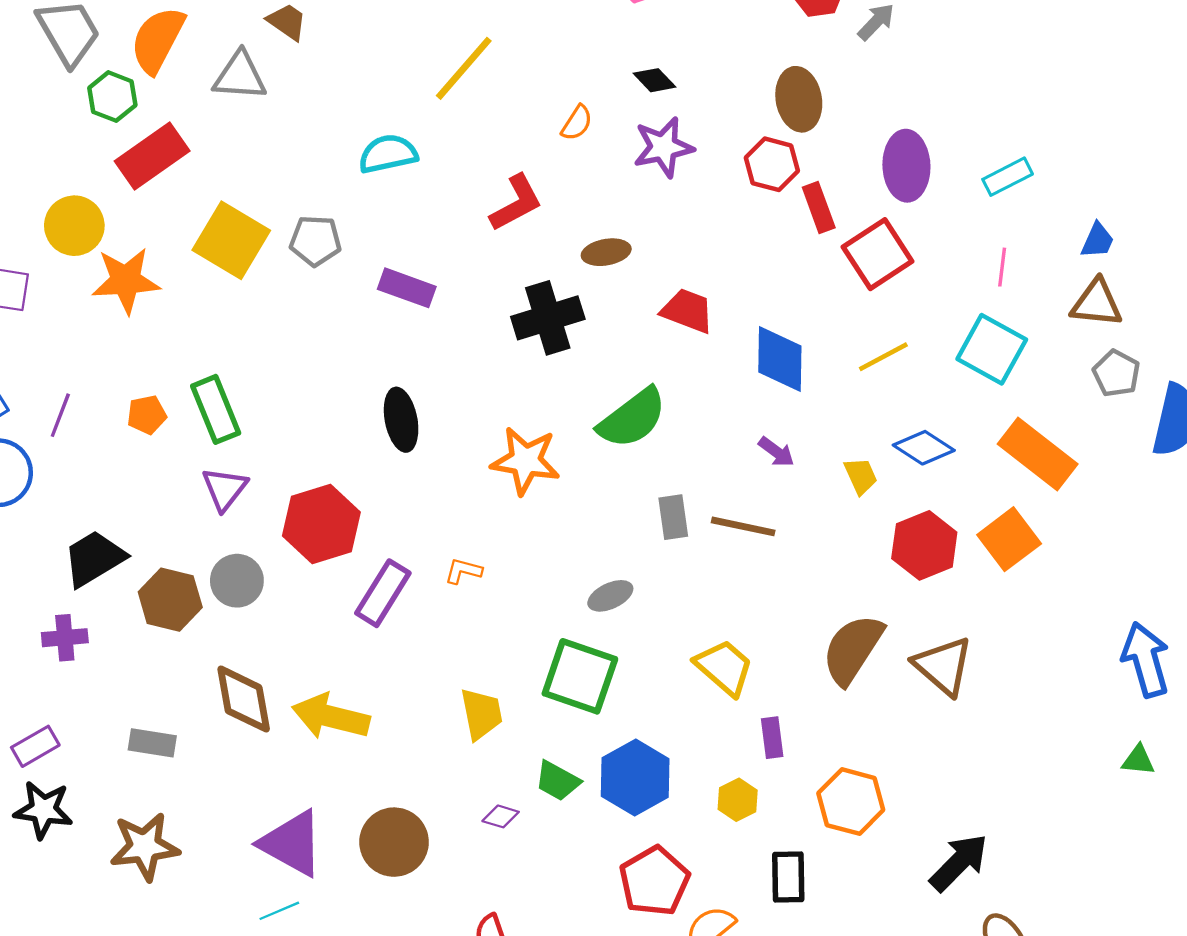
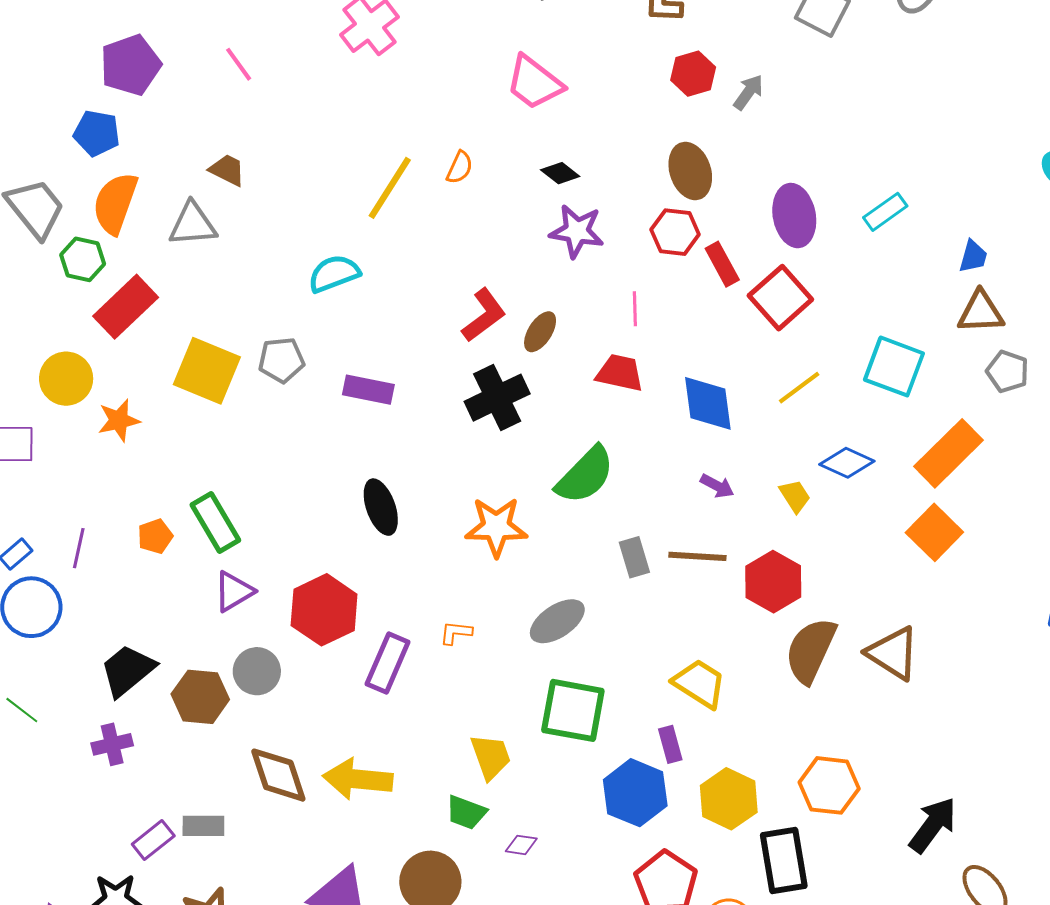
orange semicircle: (577, 123) -> (460, 167), moved
purple star: (663, 147) -> (577, 231), turned 30
red L-shape: (516, 203) -> (484, 315), moved
brown ellipse: (606, 252) -> (540, 332), turned -39
pink line: (1002, 267) -> (635, 309), moved
orange star: (126, 281) -> (119, 420), size x0.7
orange rectangle: (1038, 454) -> (949, 453), turned -74
purple triangle: (225, 489) -> (234, 591), turned 30
red hexagon: (924, 545) -> (773, 582), moved
gray ellipse: (610, 596) -> (557, 621), moved, size x1.4
purple rectangle: (772, 738) -> (670, 744), moved
purple rectangle: (35, 746) -> (153, 840), moved
green trapezoid: (557, 781) -> (466, 812), moved
yellow hexagon: (738, 800) -> (729, 799), size x1.6
black rectangle: (788, 877) -> (784, 860), size x1.4

